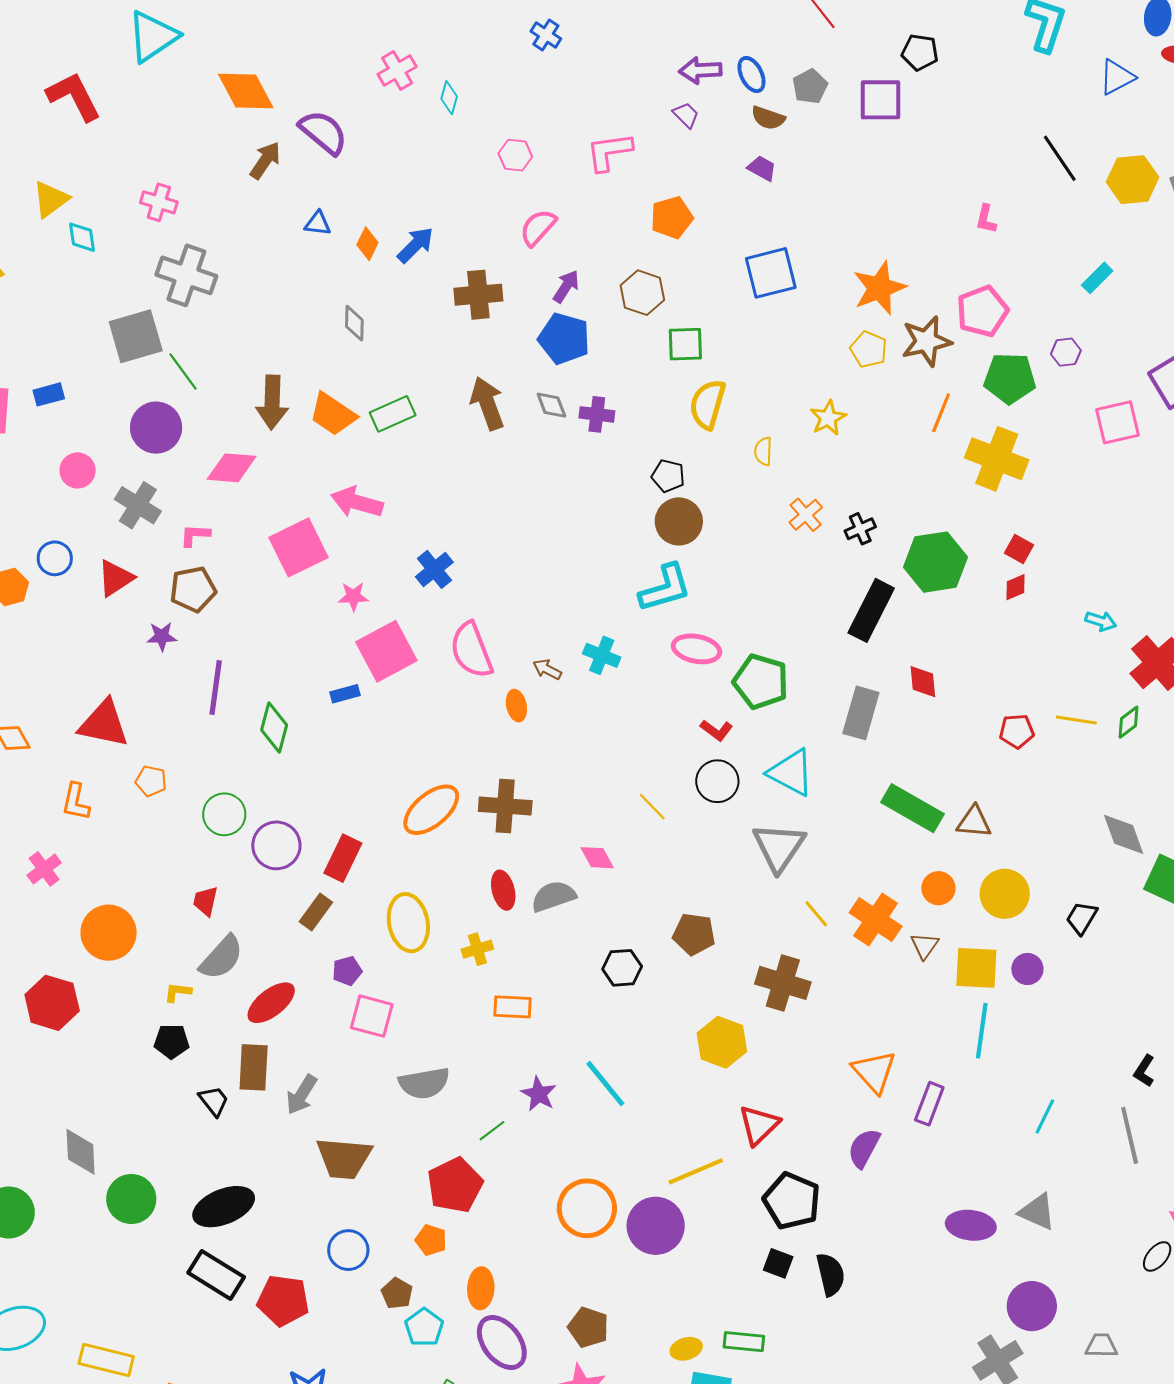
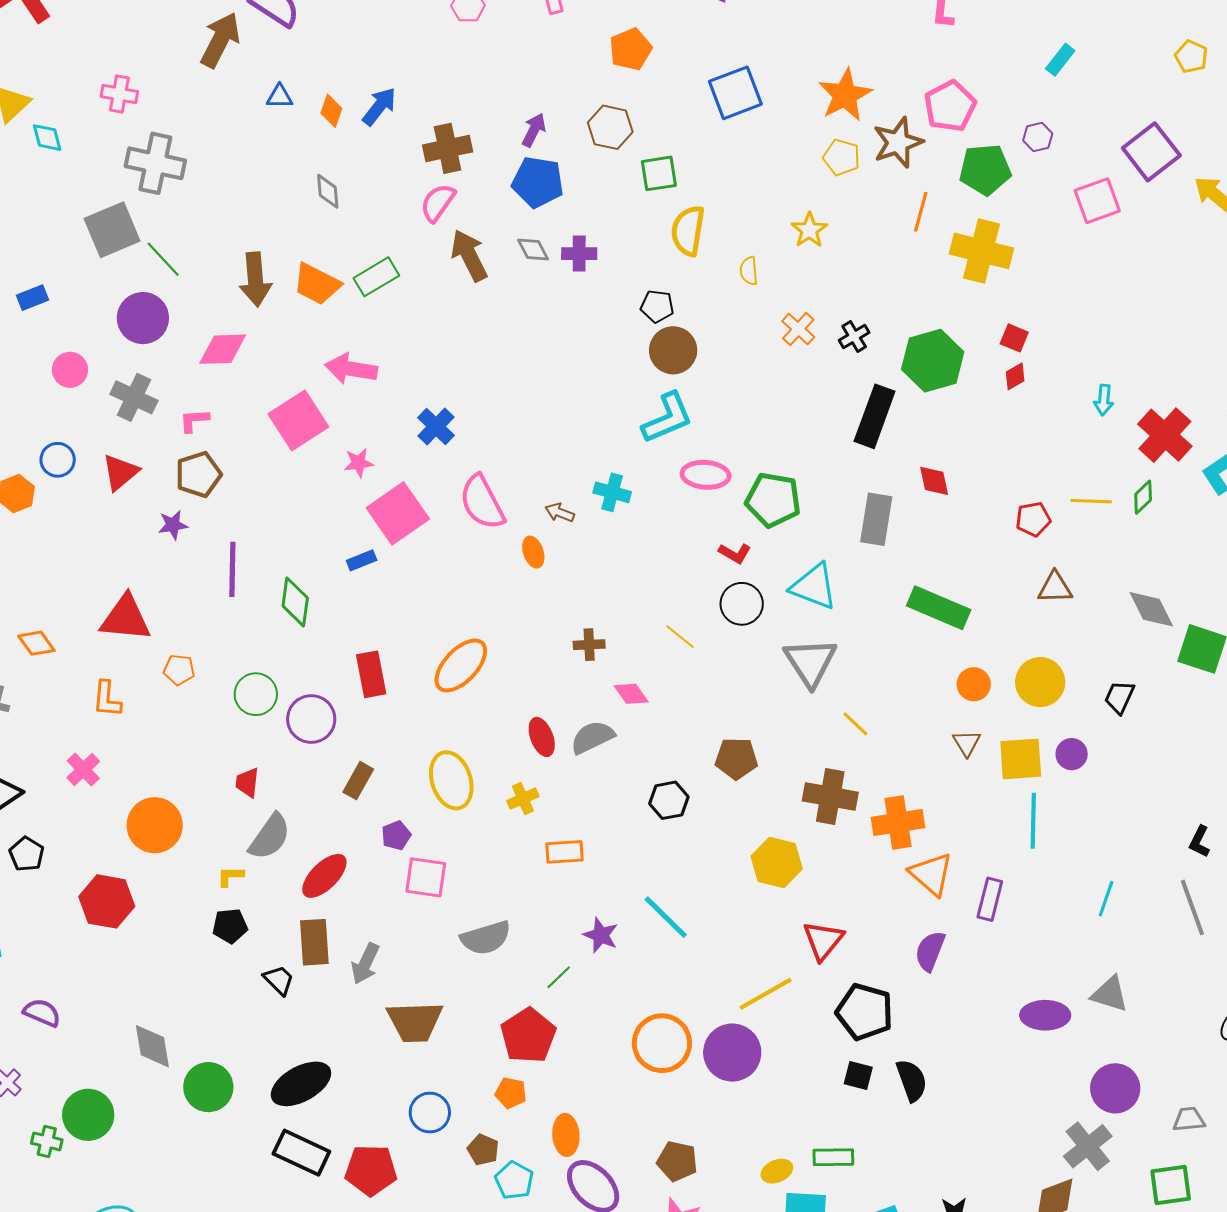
brown arrow: (265, 160) -> (220, 40), size x1.4
pink semicircle: (538, 227) -> (438, 203), moved
cyan arrow: (1101, 621) -> (1104, 400), turned 84
brown cross: (505, 806) -> (589, 645), moved, size x0.6
brown triangle: (974, 822) -> (1055, 588), moved
red rectangle: (343, 858) -> (371, 674), moved, turned -30
orange cross: (876, 920) -> (898, 822), moved, turned -36

